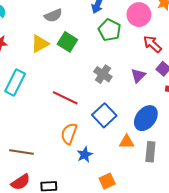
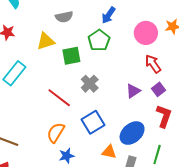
green pentagon: (110, 30) -> (99, 40), moved
green square: (67, 42) -> (71, 56), moved, turned 36
gray cross: (103, 74) -> (90, 84), moved

